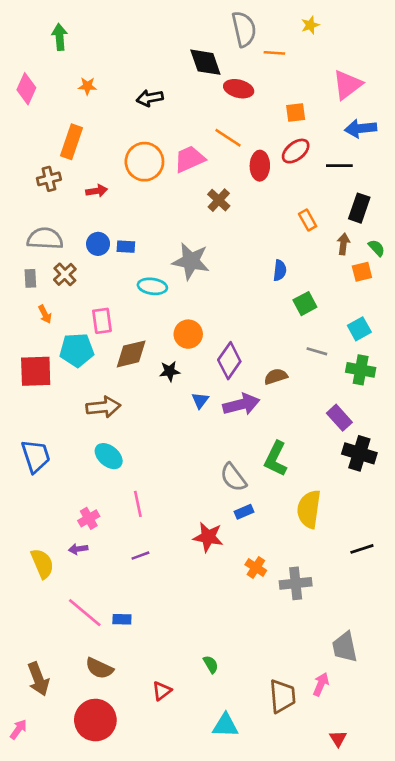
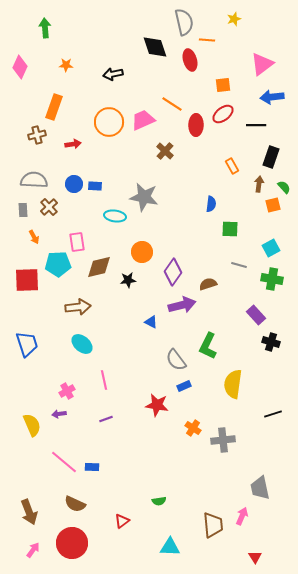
red ellipse: (239, 89) -> (190, 60), moved, turned 60
green square: (305, 304) -> (230, 229), turned 30
blue triangle: (200, 400) -> (151, 322), moved, turned -40
black cross: (359, 453) -> (271, 342), size x0.7
green semicircle: (211, 664) -> (159, 501), turned 112
pink arrow: (18, 729) -> (33, 550), moved

